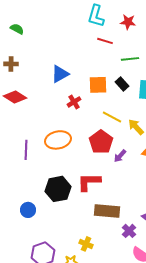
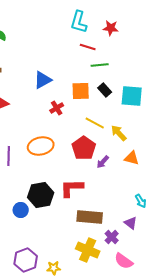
green line: (130, 59) -> (100, 65), moved
blue circle: (28, 210) -> (21, 210), moved
yellow cross: (86, 244) -> (88, 250), moved, size x1.6

